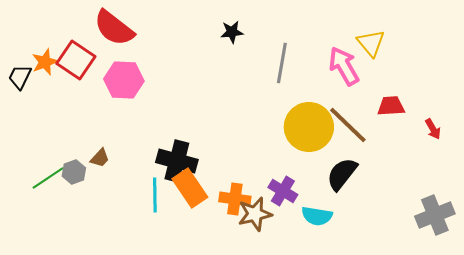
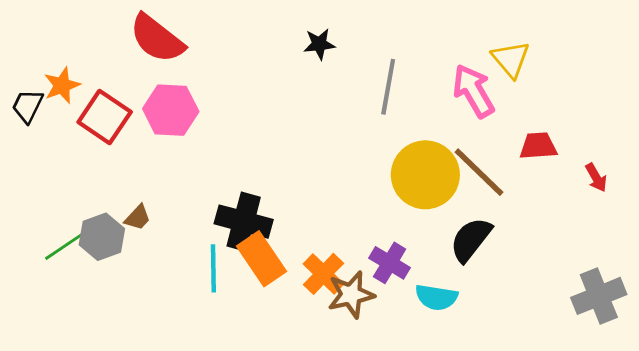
red square: (76, 60) -> (105, 117), moved
gray hexagon: (74, 172) -> (102, 237), size x1.4
orange cross: (235, 199) -> (323, 274), turned 36

